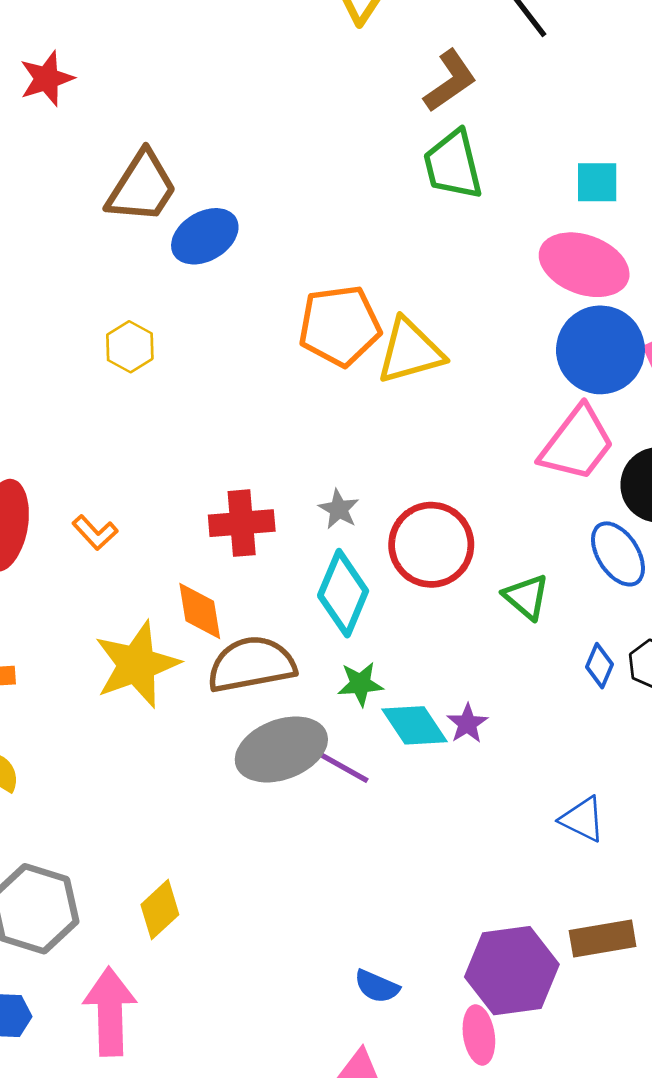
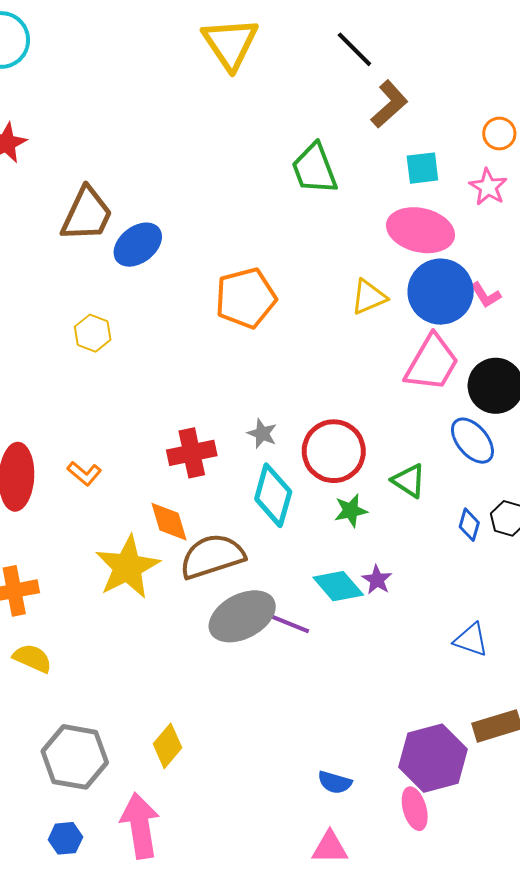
brown L-shape: (450, 81) -> (389, 104), moved
yellow triangle: (410, 351) -> (369, 297), moved, size x0.7
green star: (360, 684) -> (351, 511), moved

